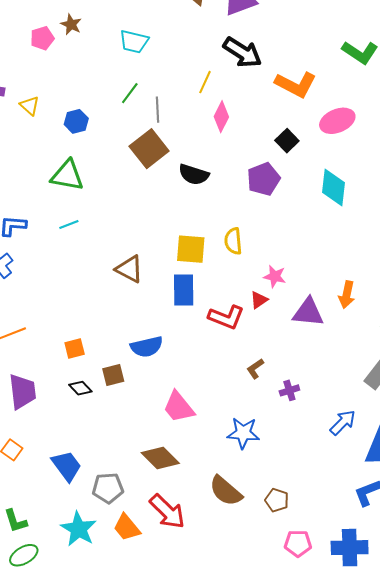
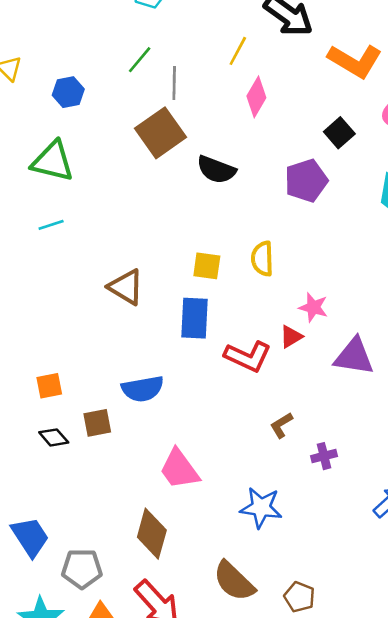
yellow square: (191, 249) -> (207, 266), size x0.7
brown diamond: (160, 458) -> (152, 534), turned 57

